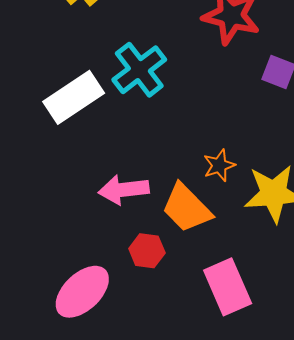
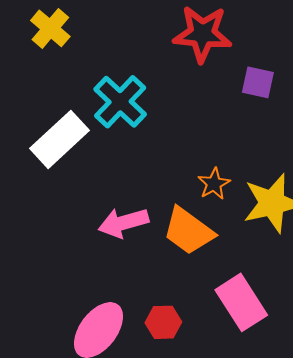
red hexagon: (147, 251) -> (163, 322), moved

